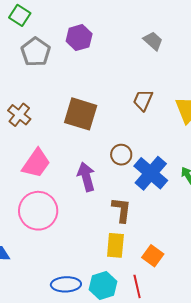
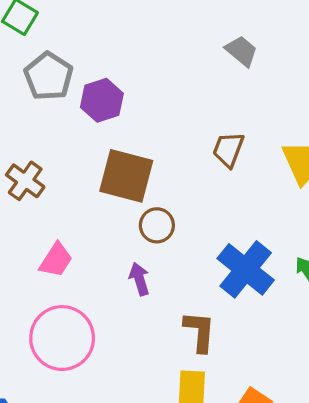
purple hexagon: (79, 38) -> (102, 100), moved
brown circle: (121, 155) -> (157, 225), moved
pink trapezoid: (36, 163) -> (56, 260), size x0.7
purple arrow: (86, 177) -> (139, 279), size x0.7

